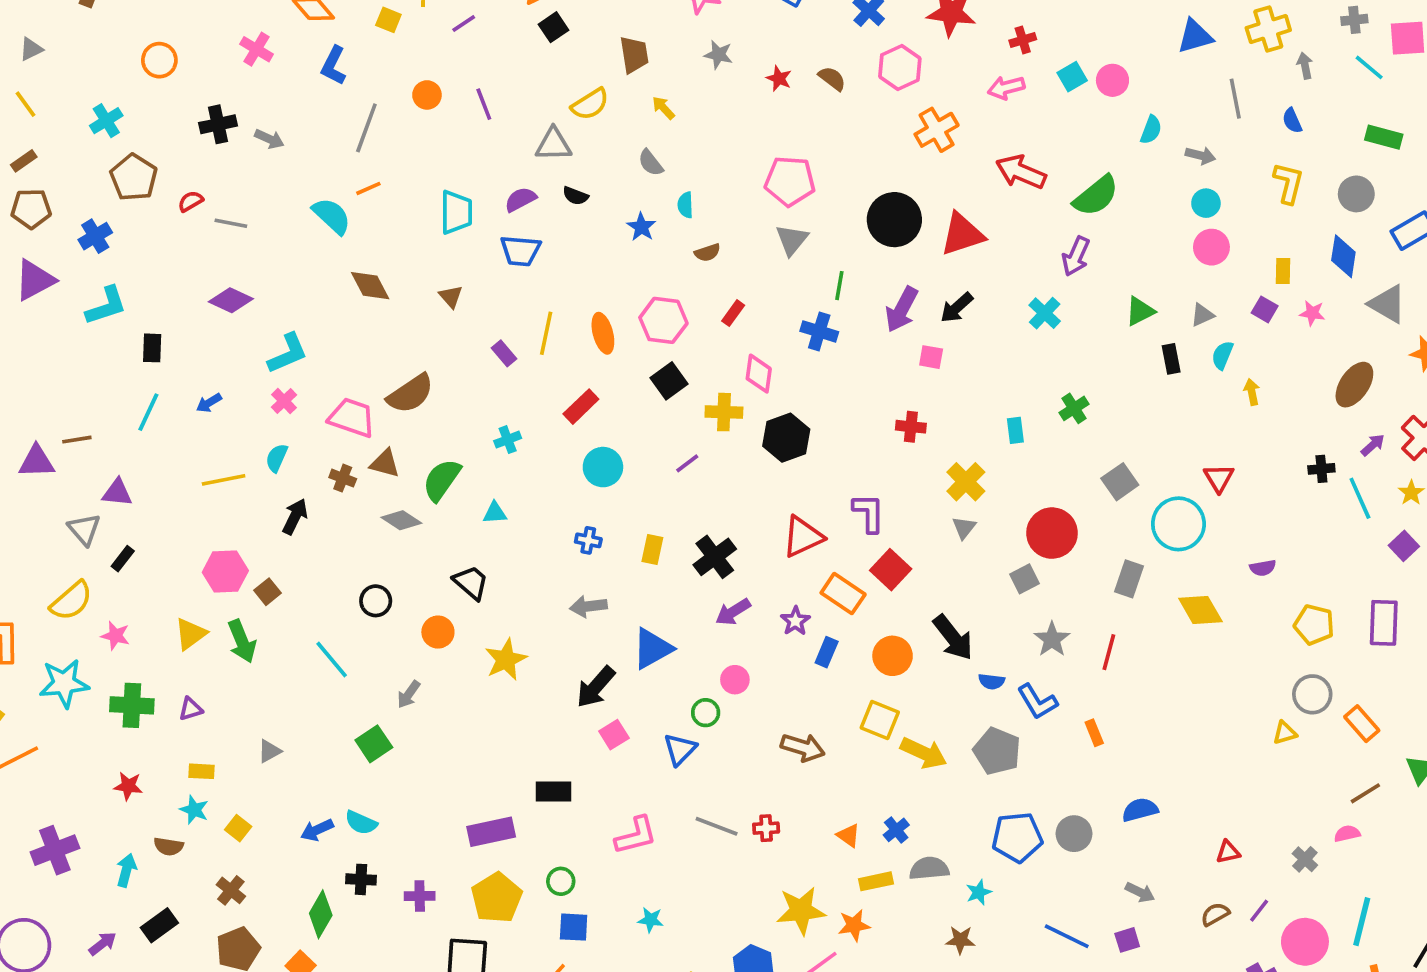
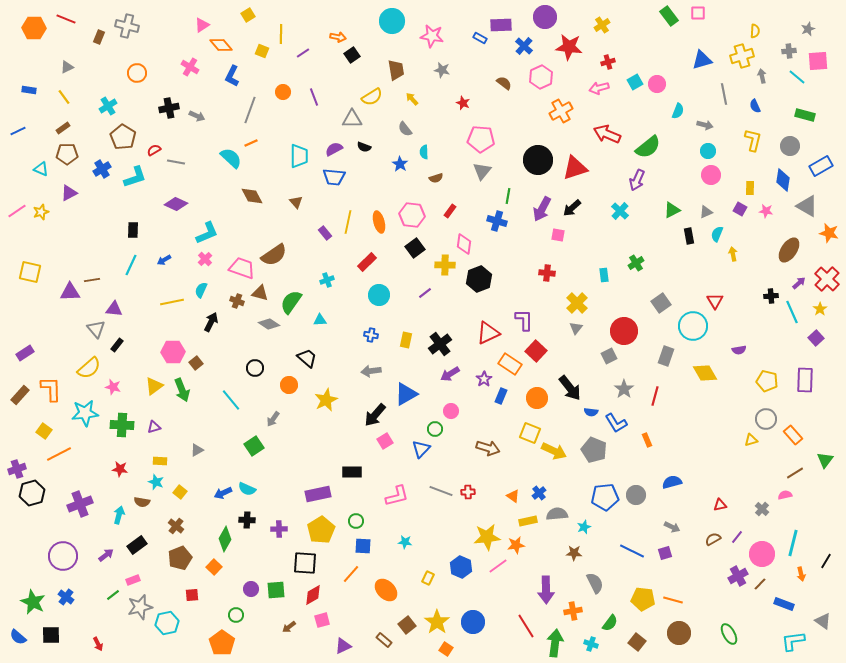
red star: (779, 78) -> (463, 103), moved
purple triangle: (35, 280) -> (69, 193), size x0.7
cyan L-shape: (106, 306) -> (135, 177), moved

